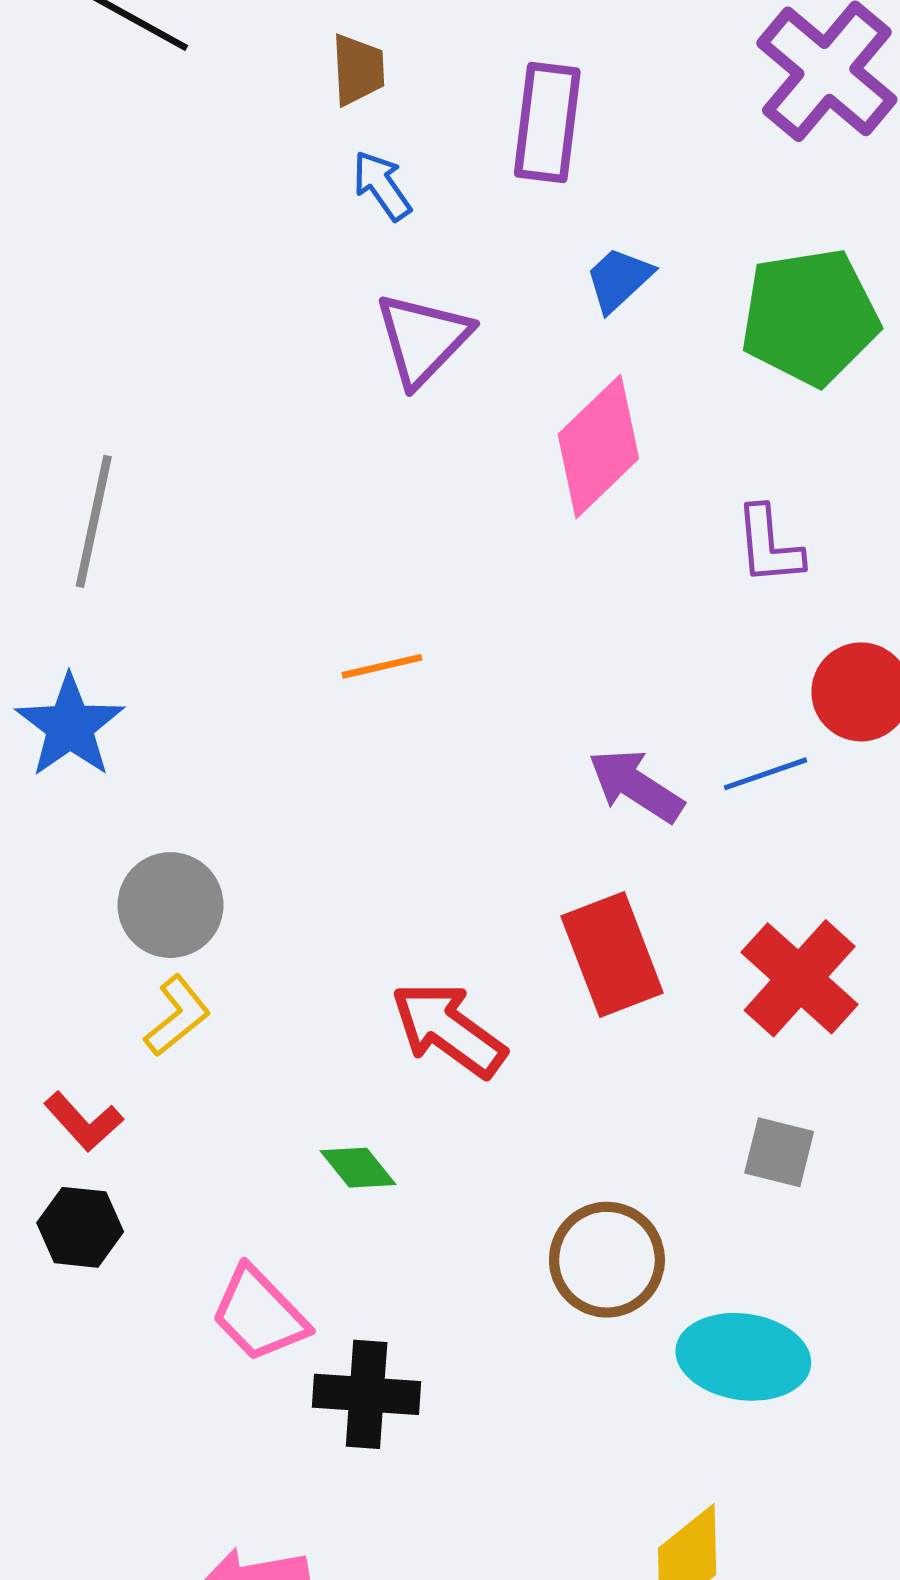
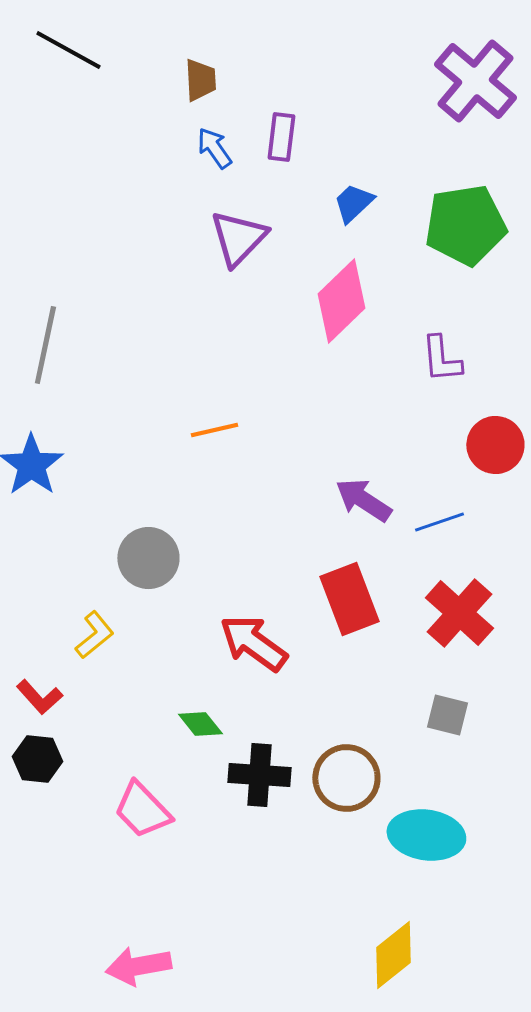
purple rectangle: (547, 122) -> (281, 137), moved, size x0.7
blue line: (765, 774) -> (439, 522), moved
gray circle: (170, 905) -> (148, 558), moved
black cross: (367, 1394) -> (259, 775), moved

